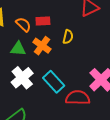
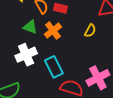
yellow semicircle: (68, 37) -> (90, 31), moved

